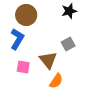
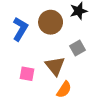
brown circle: (26, 15) -> (51, 22), moved
blue L-shape: (17, 39) -> (20, 29), moved

